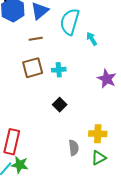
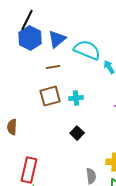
cyan semicircle: (70, 22) -> (87, 50), turned 96

